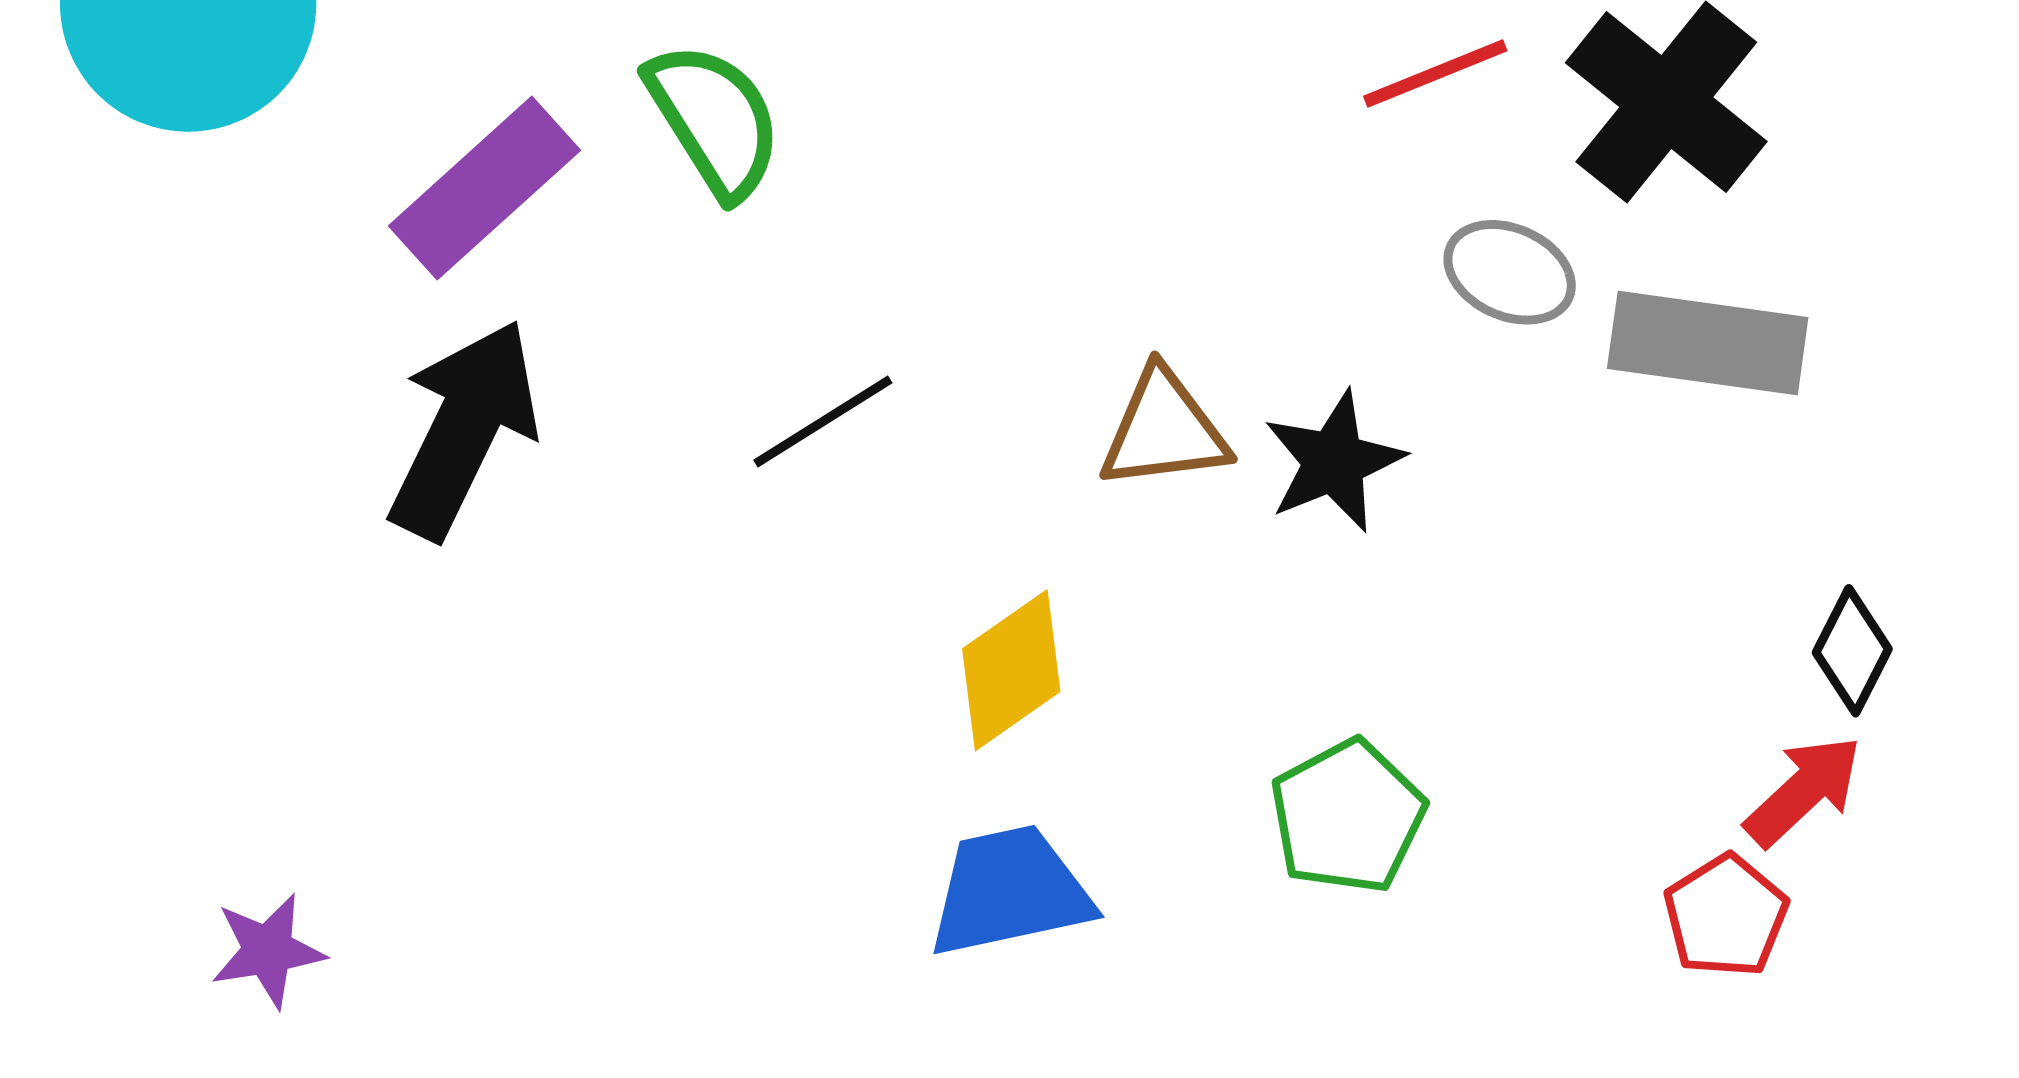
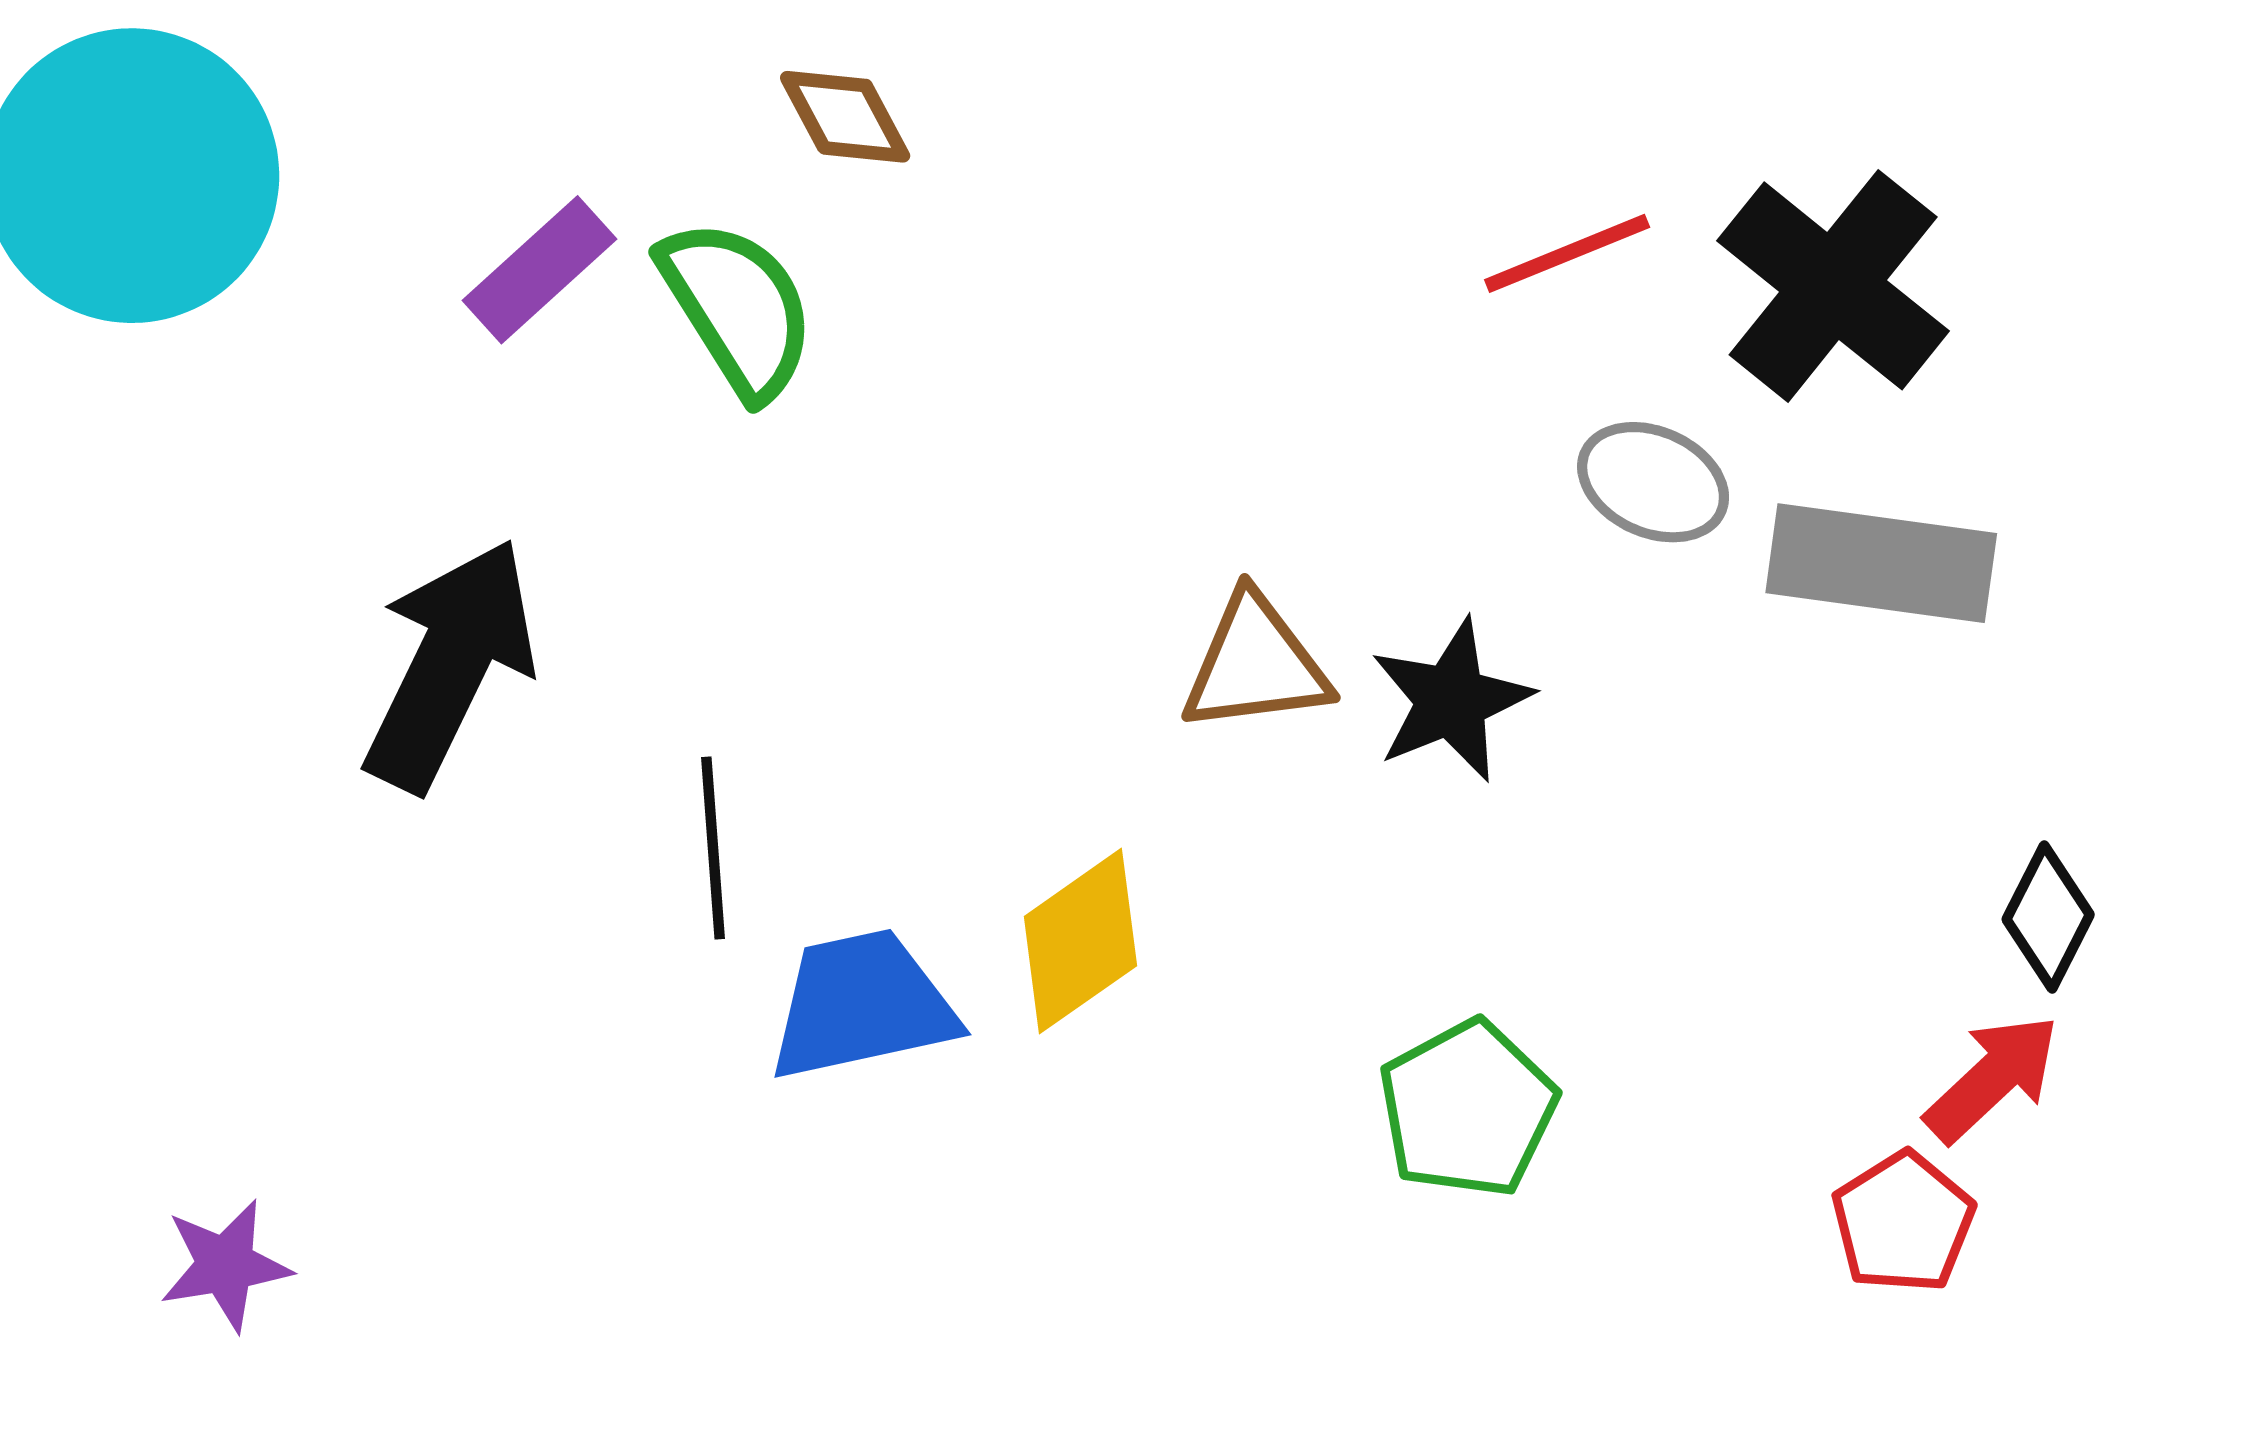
purple rectangle: (484, 188) -> (539, 270), moved, size x0.7
black line: (823, 422) -> (713, 848), moved, turned -62
blue trapezoid: (1010, 891) -> (862, 1005), moved

